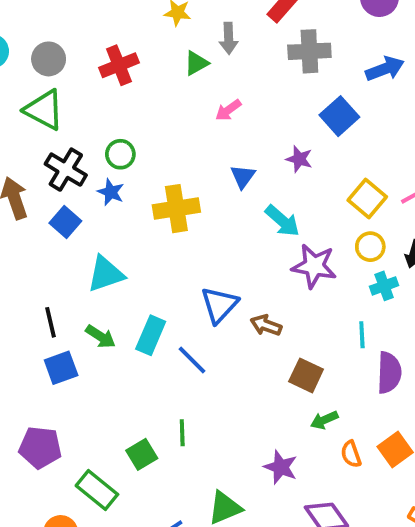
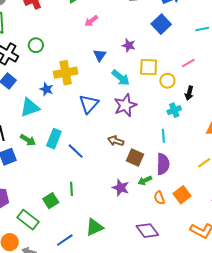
blue square: (339, 116) -> (161, 24), moved
blue star: (111, 192) -> (47, 89), moved
yellow square: (367, 198) -> (149, 67), moved, turned -36
yellow circle: (370, 247) -> (167, 81), moved
purple star: (314, 266) -> (125, 105), moved, turned -30
blue triangle: (219, 305) -> (89, 104), moved
brown arrow: (266, 325) -> (116, 141), moved
purple semicircle: (389, 373) -> (163, 164), moved
purple star: (281, 467) -> (121, 188), moved

